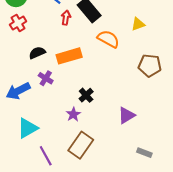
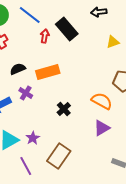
orange semicircle: (108, 39) -> (102, 101), moved
purple star: (73, 114) -> (33, 138), moved

